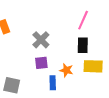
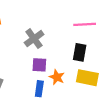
pink line: (83, 20) -> (85, 24), turned 54
purple square: (41, 63) -> (39, 65), moved

